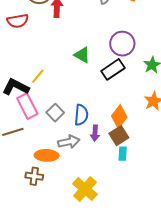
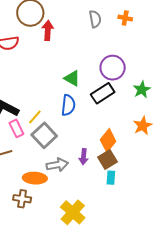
yellow line: (38, 76) -> (35, 117), moved
pink rectangle: (27, 106) -> (16, 128), size x0.7
gray square: (55, 113) -> (44, 135), size x1.4
blue semicircle: (81, 115) -> (68, 105), moved

